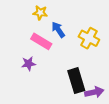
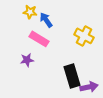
yellow star: (40, 13) -> (30, 12), moved
blue arrow: (58, 30) -> (46, 20), moved

